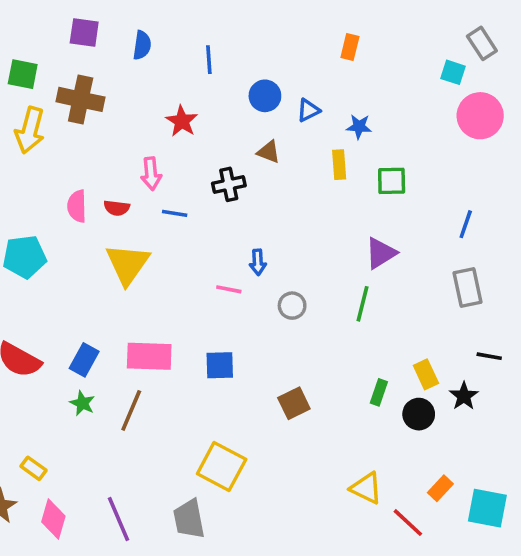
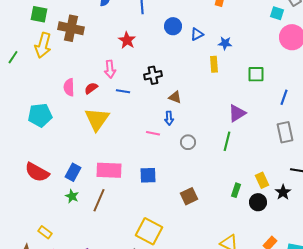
brown triangle: (269, 152) -> (175, 97), moved
green square: (392, 181) -> (256, 74), moved
red semicircle: (117, 208) -> (91, 88), turned 136

